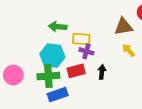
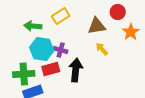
yellow rectangle: (81, 39) -> (61, 16), moved, turned -36
cyan hexagon: (52, 55) -> (42, 49), moved
black arrow: (102, 72) -> (76, 70), size x1.6

